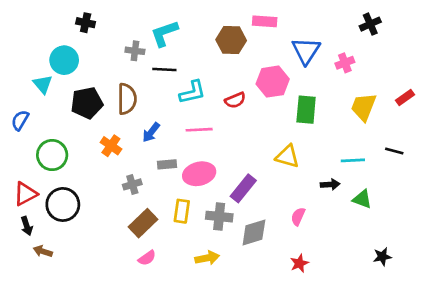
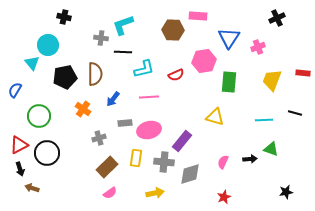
red rectangle: (405, 98) -> (303, 73), turned 40
black arrow: (330, 184) -> (250, 159), moved

